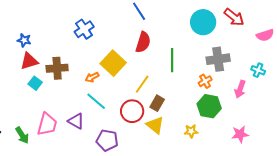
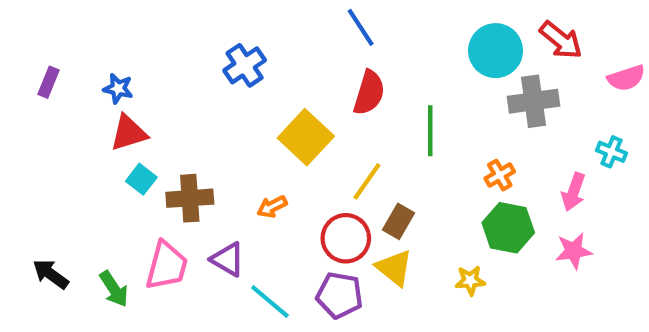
gray cross: (218, 59) -> (533, 101), moved
brown cross: (57, 68) -> (190, 198), moved
orange arrow: (92, 77) -> (272, 207), moved
cyan line: (96, 101) -> (270, 302), moved
pink star: (240, 134) -> (574, 251), moved
purple pentagon: (107, 140) -> (339, 295), moved

